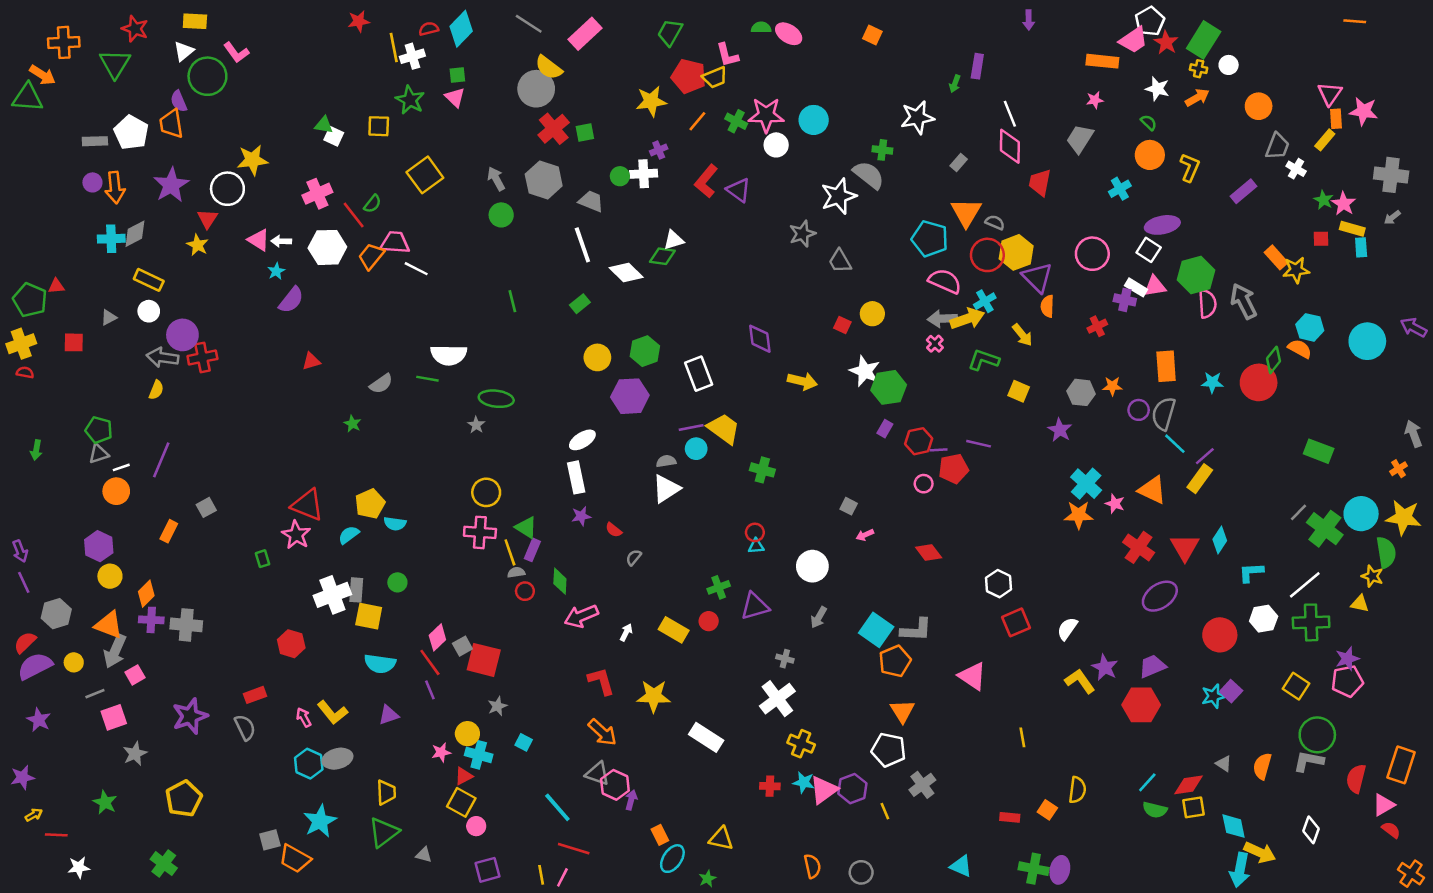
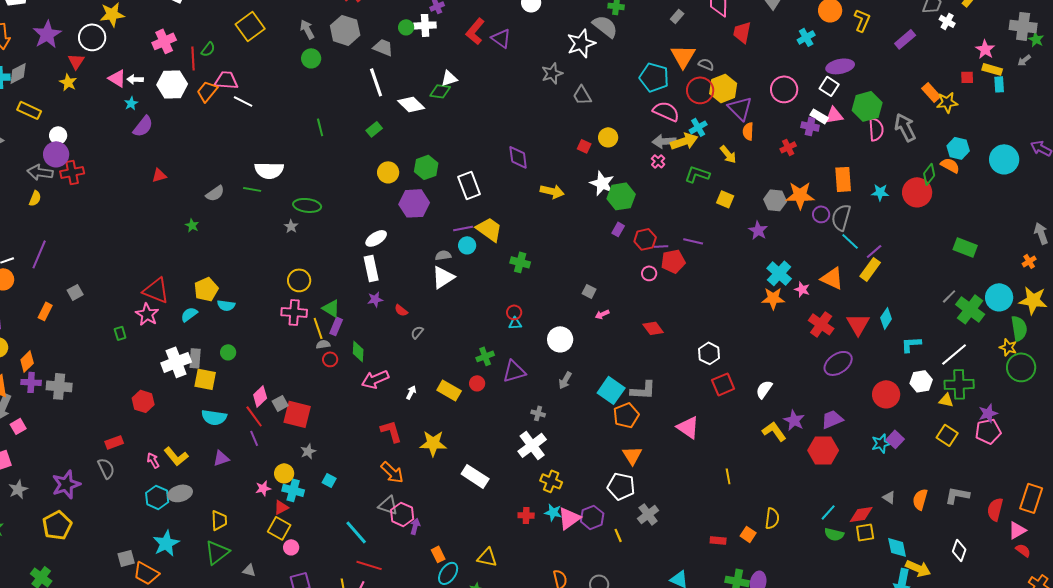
green star: (1324, 200) -> (1036, 39), moved
red line: (354, 215) -> (193, 58), turned 35
white circle: (149, 311) -> (58, 135), moved
orange star: (1112, 386) -> (800, 195), size x1.8
yellow triangle: (1360, 604) -> (946, 400), moved
purple star: (190, 716) -> (66, 484), moved
green circle: (1317, 735) -> (1021, 367), moved

